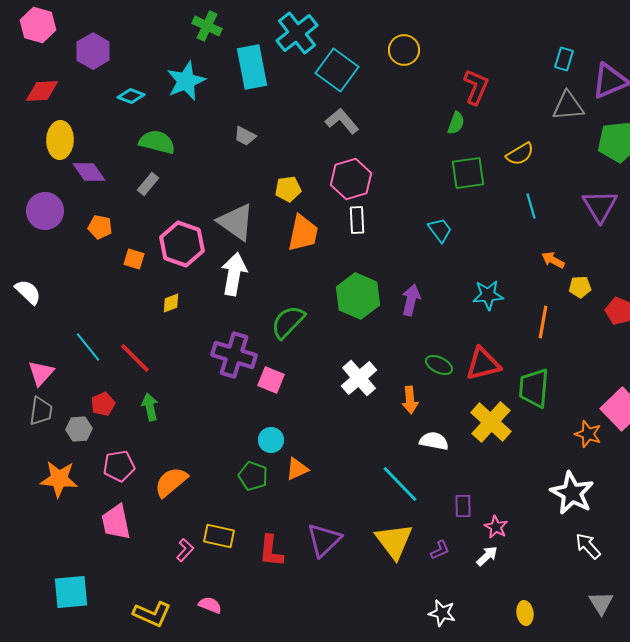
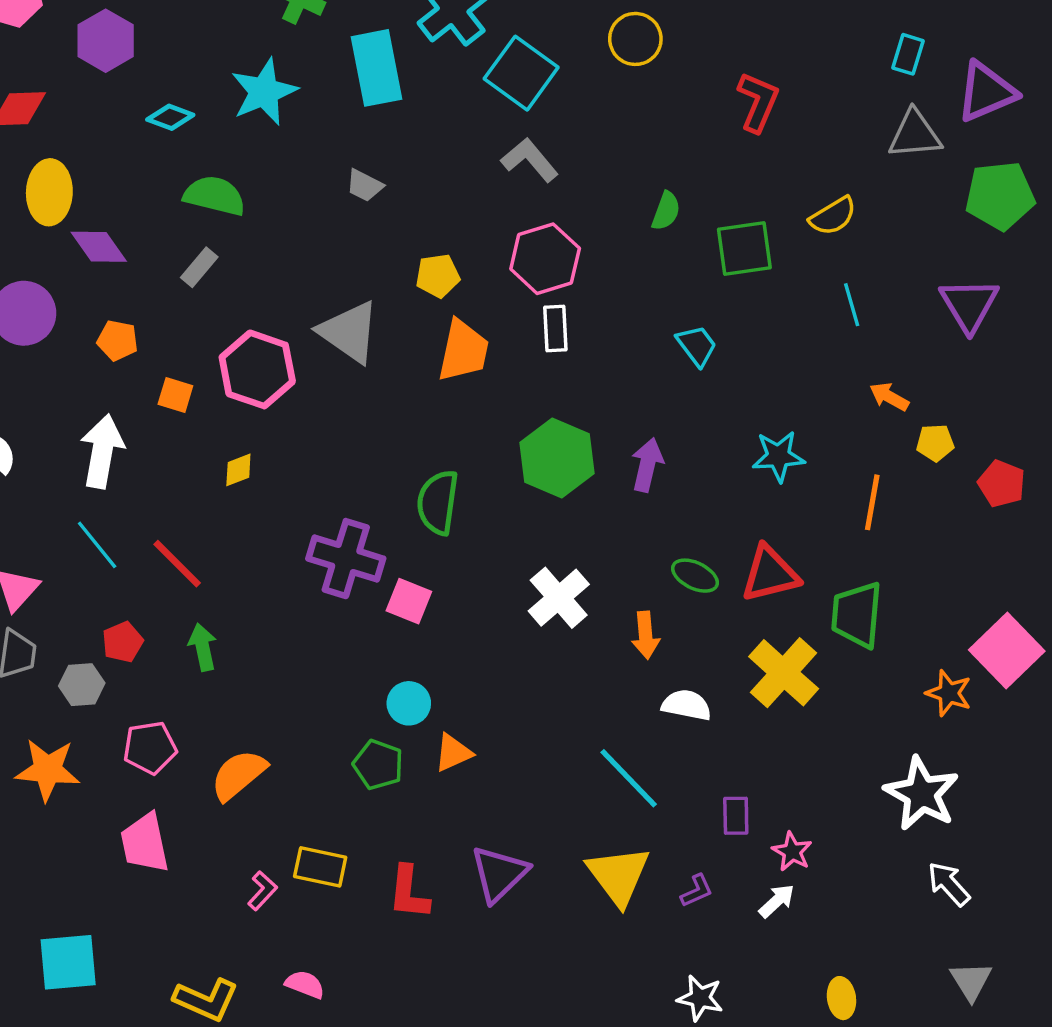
green semicircle: (456, 123) -> (666, 211), moved
white arrow: (234, 274) -> (102, 451), moved
green semicircle: (288, 322) -> (438, 502), turned -36

